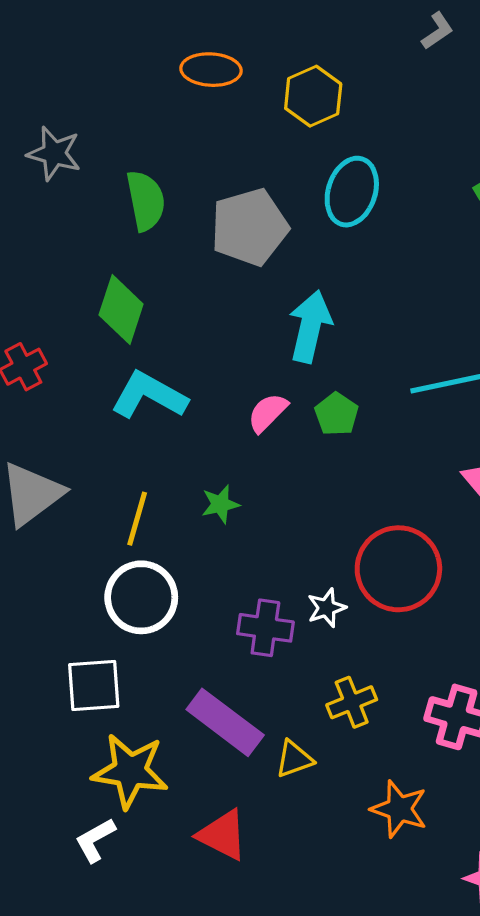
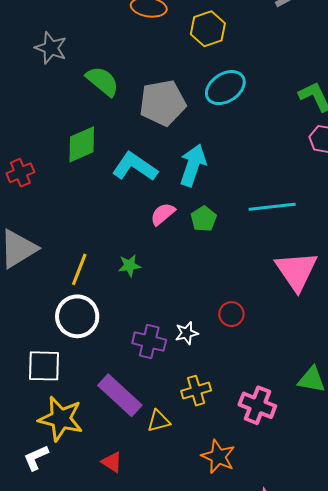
cyan ellipse: (352, 192) -> (225, 88), turned 33
green semicircle: (146, 201) -> (102, 81), turned -45
green diamond: (121, 309) -> (82, 144), turned 42
cyan L-shape: (149, 395) -> (135, 167), moved
red circle: (398, 569) -> (231, 314), size x0.5
red triangle: (223, 835) -> (112, 462), size x0.7

